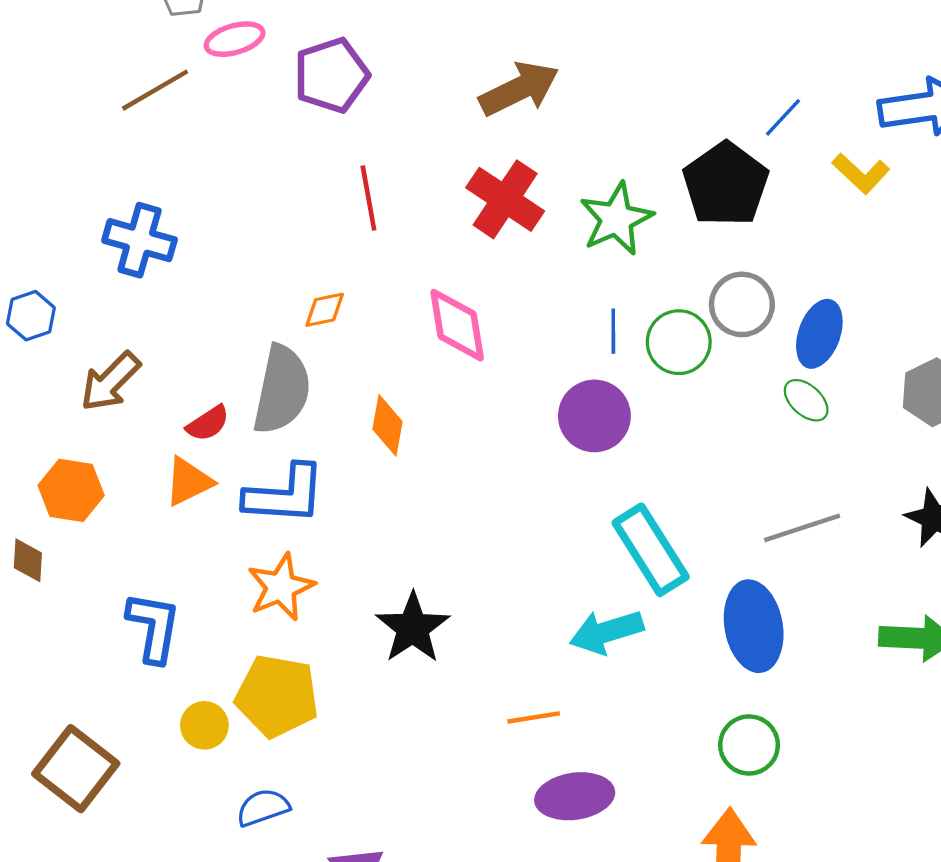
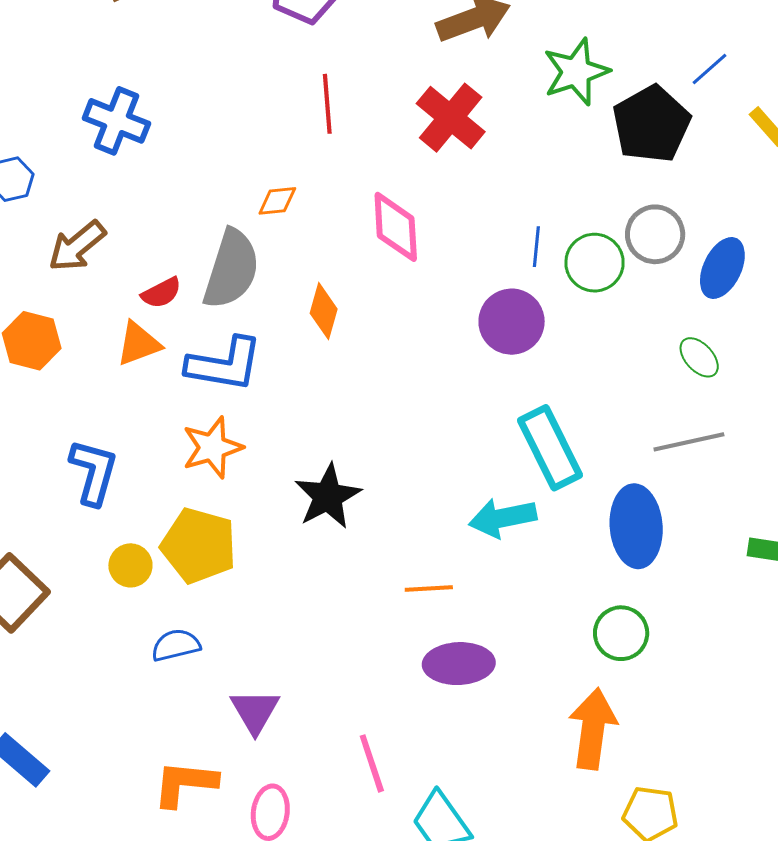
green star: (616, 219) -> (576, 72), moved
green ellipse: (806, 400) -> (699, 357), moved

